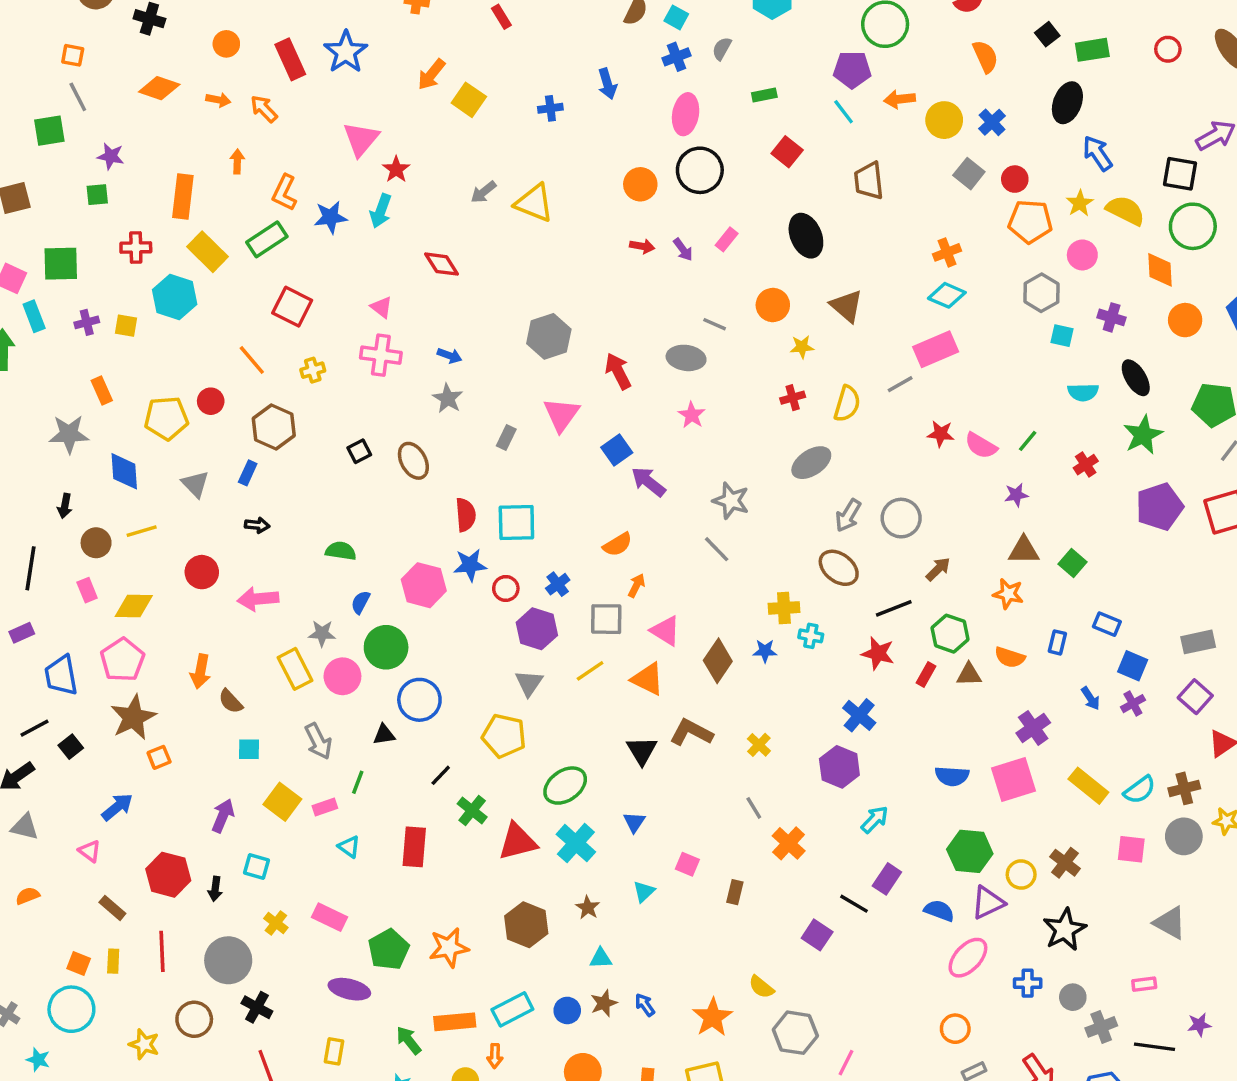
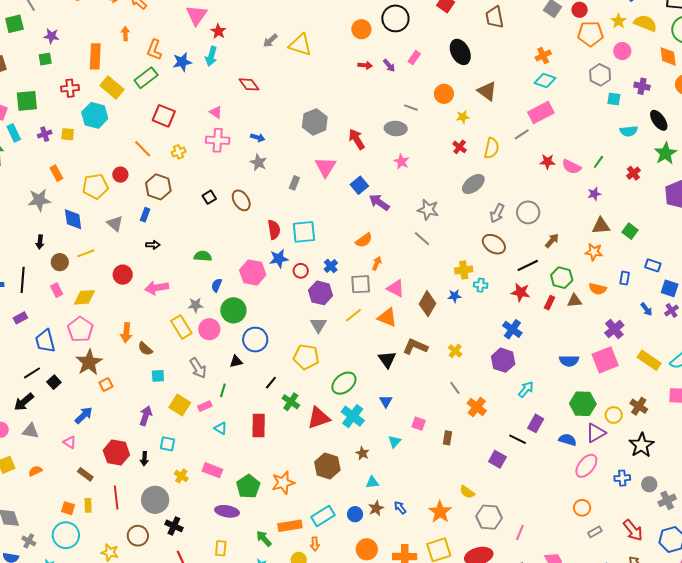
red cross: (793, 398) -> (460, 147), turned -32

